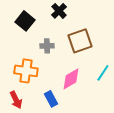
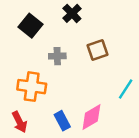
brown square: (80, 41) -> (98, 50), size x0.7
pink diamond: (71, 79) -> (91, 117), moved

